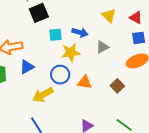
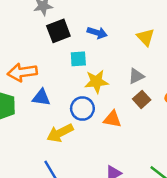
blue arrow: (80, 32) -> (97, 33), moved
blue triangle: (27, 67) -> (41, 98), turned 35
brown square: (117, 86) -> (142, 99), moved

